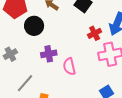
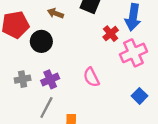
gray cross: (10, 54) -> (23, 79), turned 32
purple cross: (49, 54) -> (50, 79), moved

